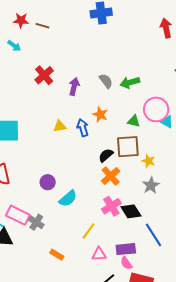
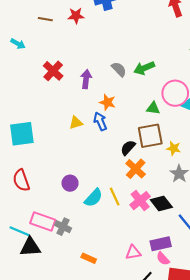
red star: (21, 20) -> (76, 16), moved
orange star: (100, 114) -> (107, 102), moved
yellow line: (89, 231) -> (115, 197), moved, turned -54

